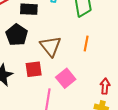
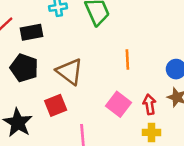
orange line: (86, 44) -> (127, 59), moved
pink square: (66, 78) -> (119, 104), moved

